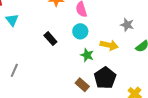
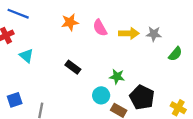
cyan circle: (80, 31) -> (101, 95), moved
yellow arrow: (109, 45) -> (129, 33), moved

